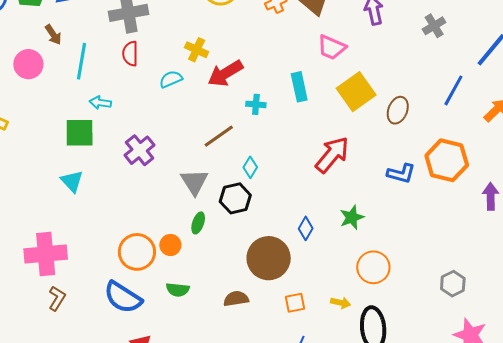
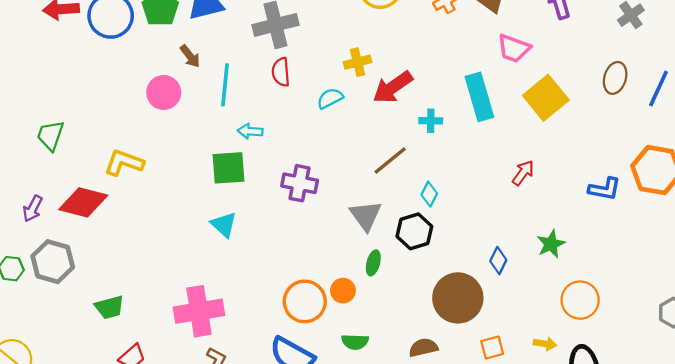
yellow cross: (197, 50) -> (358, 62), turned -35
cyan rectangle: (299, 87) -> (479, 97), size x1.4
brown ellipse: (398, 110) -> (615, 78), moved
purple cross: (140, 150) -> (300, 183), turned -36
red arrow: (332, 155) -> (523, 173), size x0.6

